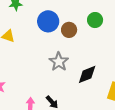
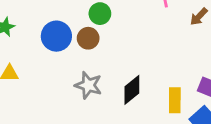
green circle: (95, 20) -> (100, 14), moved

